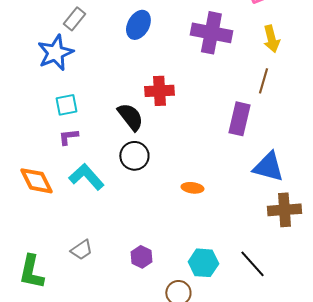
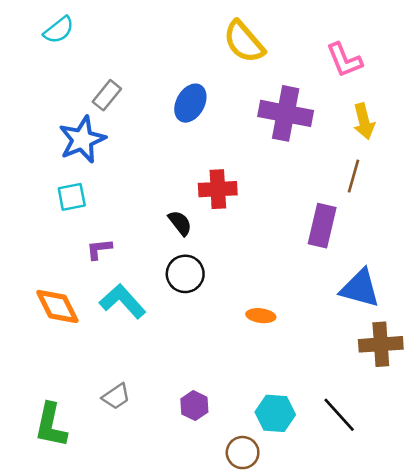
cyan square: (66, 105) -> (72, 197), moved
black semicircle: (130, 117) -> (180, 223), size x0.7

